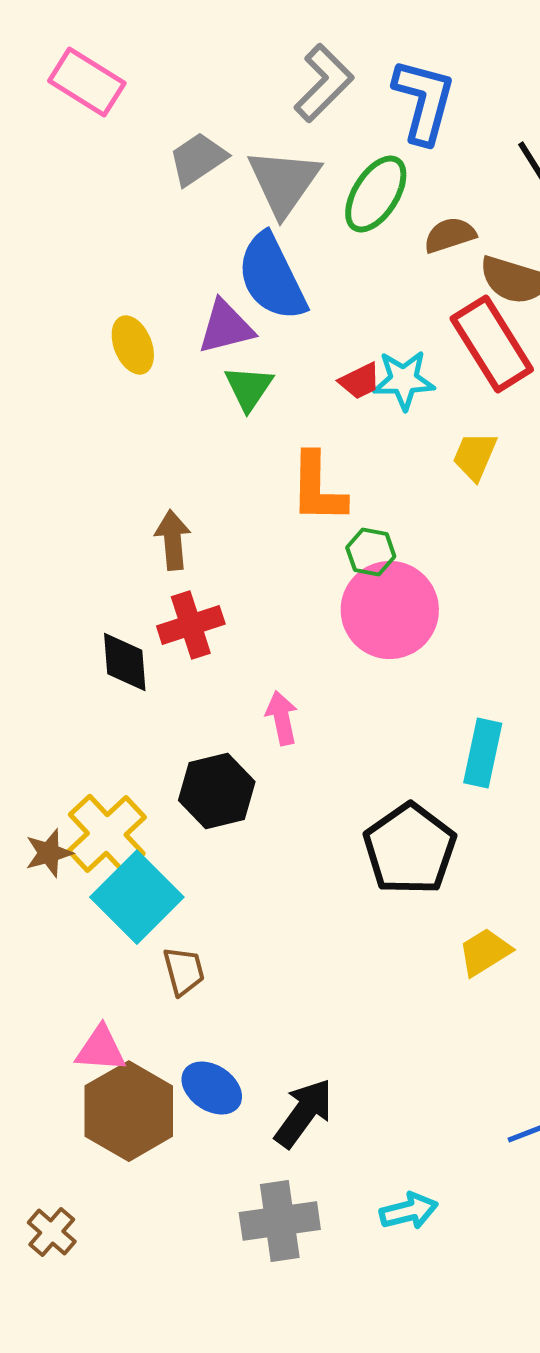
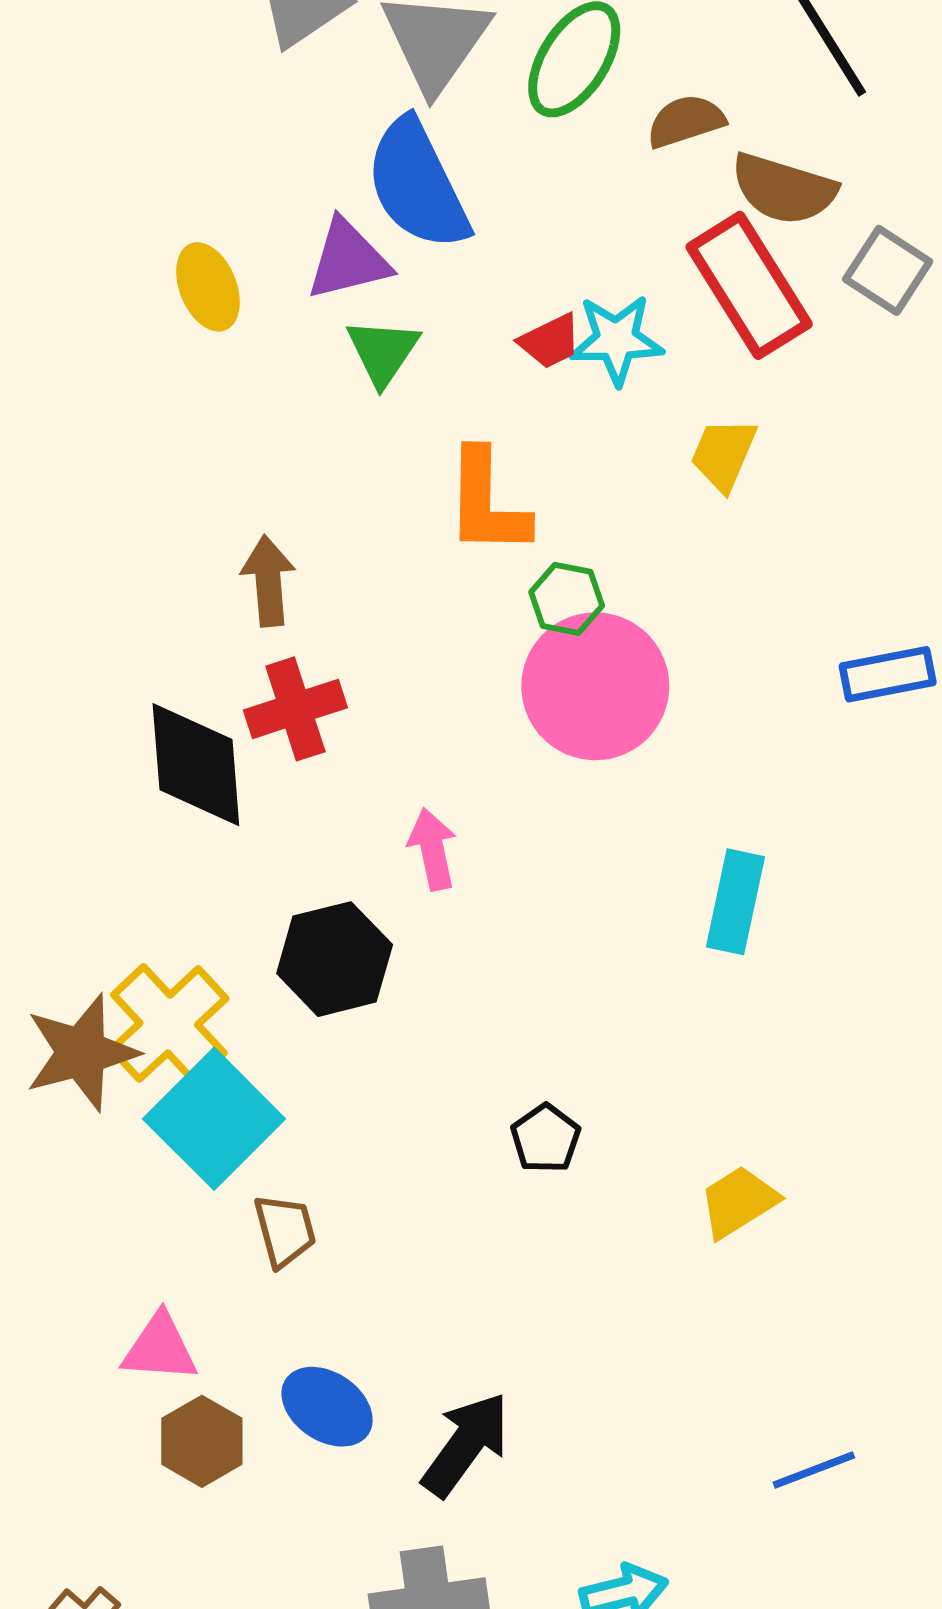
black diamond: (125, 662) -> (196, 765), size x1.4
black pentagon: (410, 849) -> (546, 1138), moved, size x0.5
brown star: (49, 853) -> (81, 1053), size x1.6
brown hexagon: (129, 1111) -> (202, 1441), size x0.6

